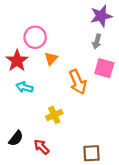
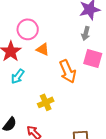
orange triangle: (51, 59) -> (43, 49), turned -48
cyan arrow: (24, 87) -> (18, 76), turned -70

